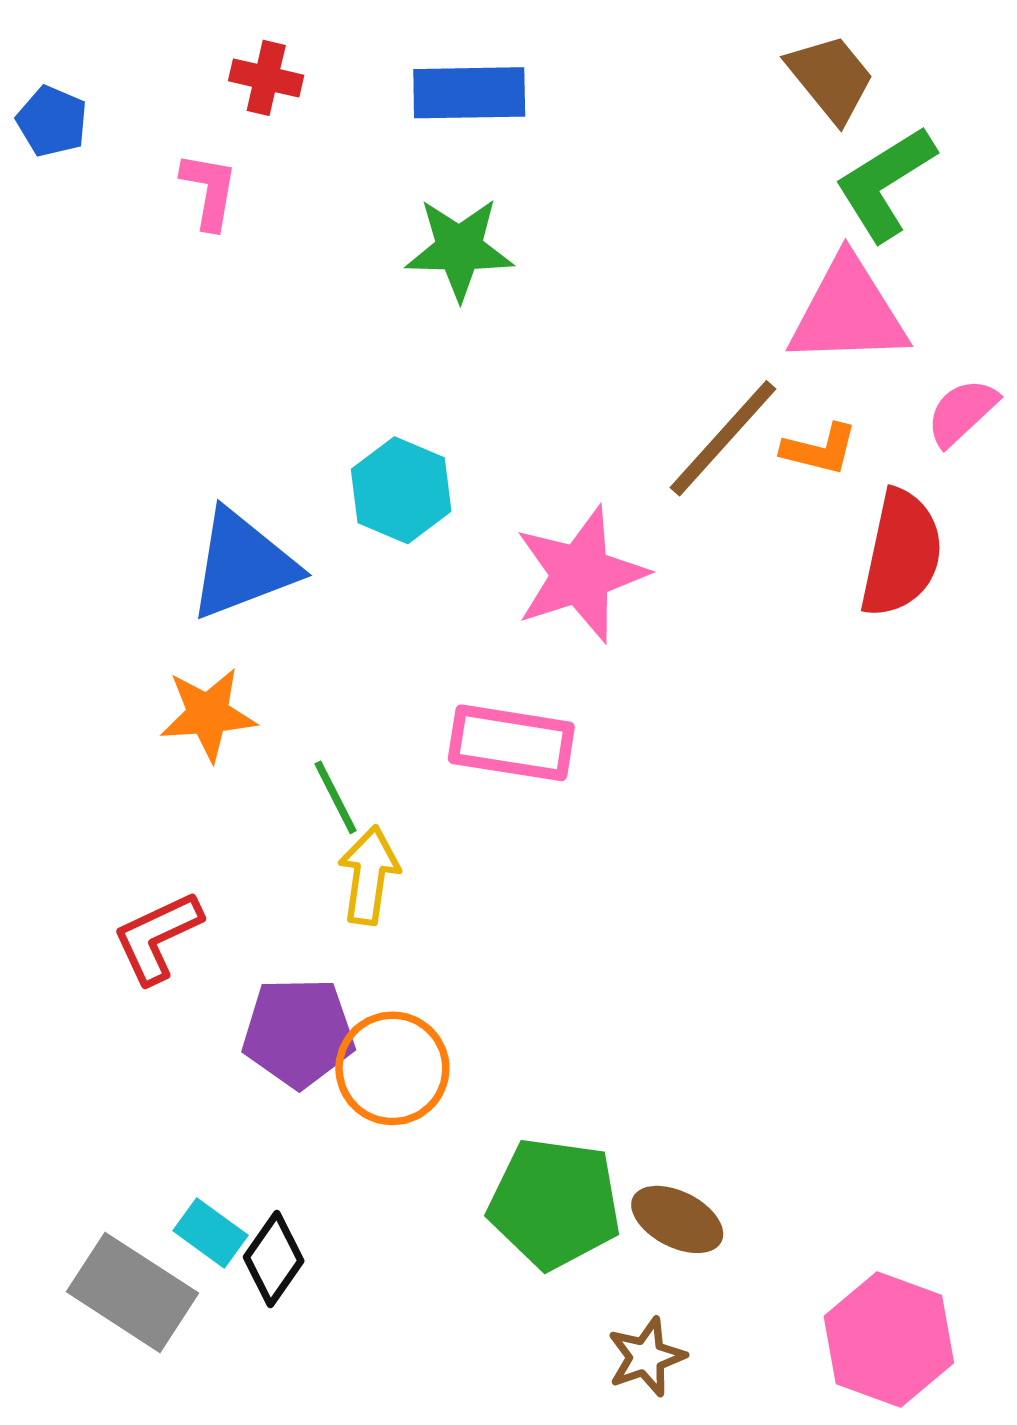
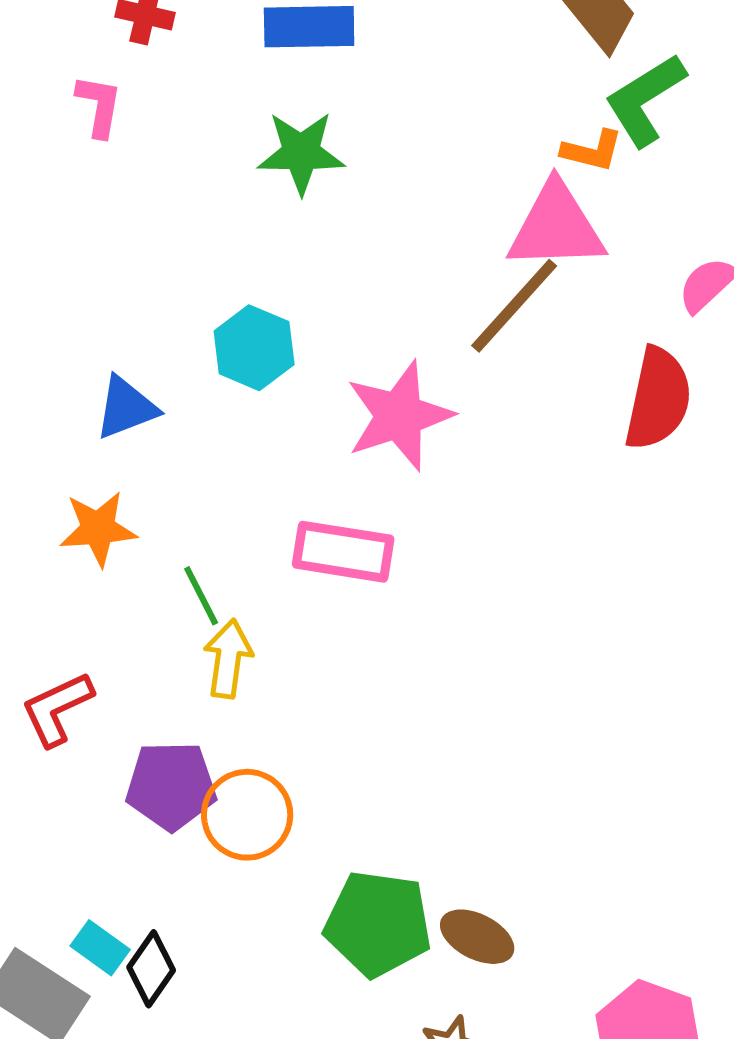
pink triangle: (848, 312) -> (556, 227), moved
orange L-shape: (820, 449) -> (592, 151), moved
blue triangle: (243, 565) -> (126, 408), size x0.7

